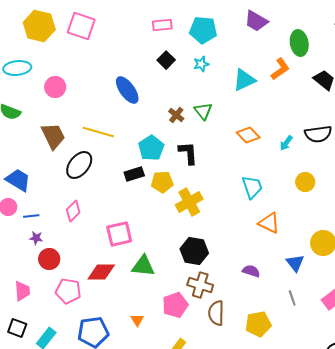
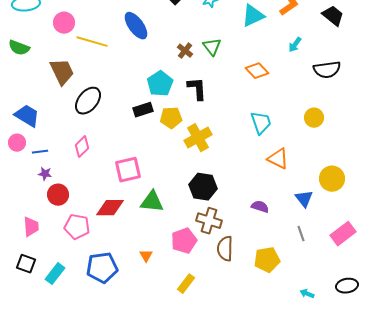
yellow line: (98, 132) -> (92, 42), moved
cyan arrow: (286, 143) -> (295, 45), moved

